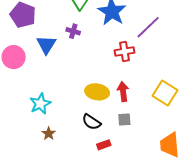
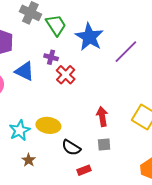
blue triangle: (46, 45) -> (25, 71), turned -35
red cross: (124, 52) -> (66, 75), moved, turned -36
yellow ellipse: (97, 92) -> (48, 125), moved

